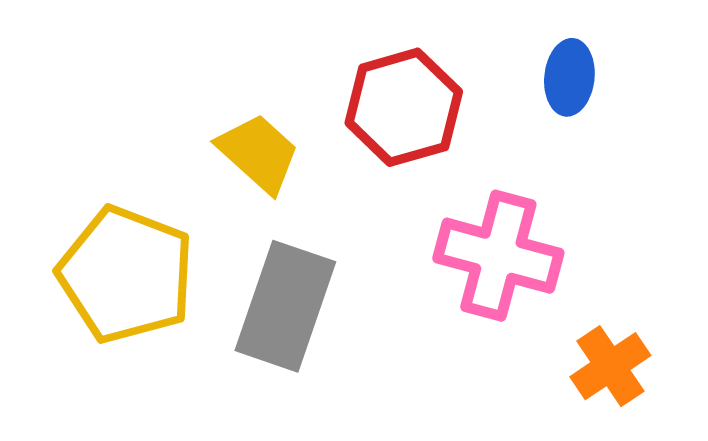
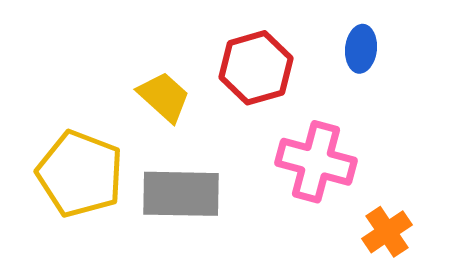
gray rectangle: (285, 306) -> (181, 194), turned 72

